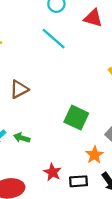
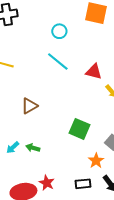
red triangle: (93, 18) -> (94, 72), moved
red star: (52, 172) -> (47, 183), moved

